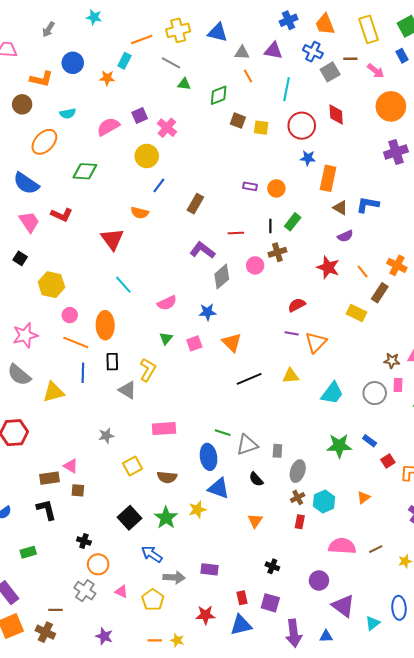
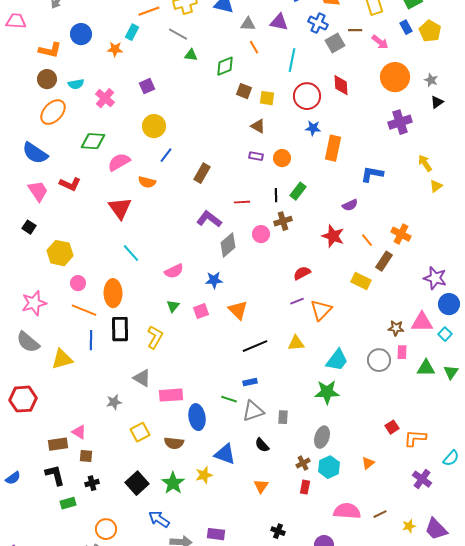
brown circle: (22, 104) -> (47, 79), moved
pink semicircle: (108, 127) -> (119, 162), moved
pink cross: (167, 128) -> (105, 98), moved
brown triangle: (340, 208) -> (258, 126), moved
purple line: (292, 333) -> (297, 301), turned -32
black rectangle: (112, 362) -> (120, 329), size x1.4
gray triangle: (127, 390) -> (142, 378), moved
blue rectangle: (370, 441) -> (250, 382), moved, turned -48
green star: (339, 446) -> (327, 392), moved
blue ellipse: (209, 457) -> (197, 417), moved
gray ellipse: (298, 471) -> (322, 437), moved
black cross: (84, 541) -> (92, 483), moved, turned -32
green rectangle: (28, 552) -> (68, 503), moved

